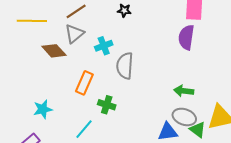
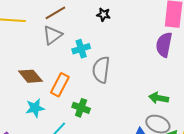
brown diamond: (54, 51) -> (30, 76), moved
cyan star: (43, 109) -> (35, 108), moved

